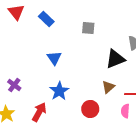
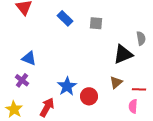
blue rectangle: (46, 19) -> (65, 18), moved
blue triangle: (54, 58) -> (29, 58), moved, turned -35
red circle: (90, 109) -> (89, 96), moved

